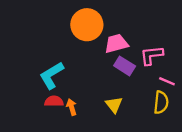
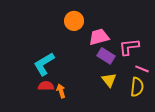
orange circle: (87, 25) -> (74, 21), size x0.7
yellow triangle: (114, 105) -> (109, 80), moved

